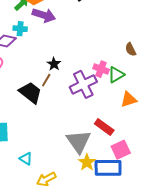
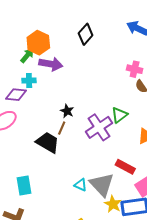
pink cross: (101, 69) -> (135, 69), moved
green triangle: (116, 75) -> (119, 115), moved
cyan triangle: (26, 159) -> (81, 185), moved

